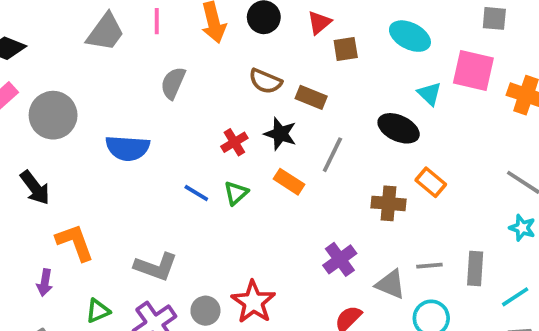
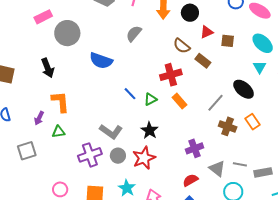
red triangle: (319, 23) -> (207, 32), moved
cyan triangle: (430, 94) -> (260, 67), moved
black star: (280, 134) -> (149, 130), moved
red cross: (234, 142) -> (171, 75), moved, size x1.5
gray line: (332, 155) -> (216, 103), moved
gray L-shape: (156, 267) -> (111, 132), moved
gray rectangle: (475, 268) -> (263, 172), turned 60
green triangle: (98, 311) -> (59, 132), moved

